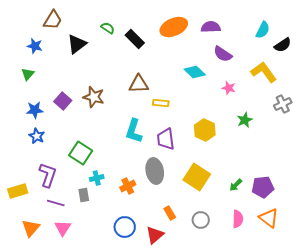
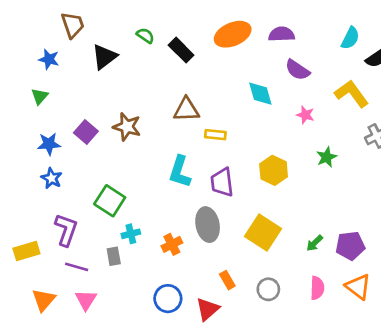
brown trapezoid: (53, 20) -> (73, 25), turned -50
cyan diamond: (195, 72) -> (260, 94), turned 30

